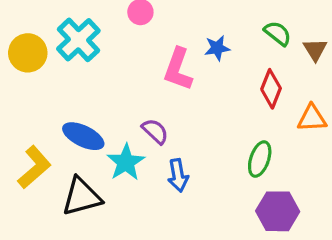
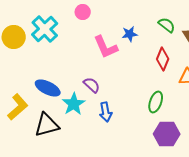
pink L-shape: (178, 69) -> (106, 47), turned -44

